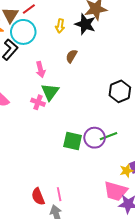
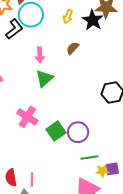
pink cross: (38, 102) -> (27, 117), moved, size x1.5
green line: (109, 136) -> (89, 157), moved
green square: (73, 141) -> (56, 131), turned 30

